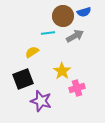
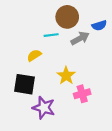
blue semicircle: (84, 12) -> (99, 25), moved
black square: (23, 79) -> (25, 84), turned 30

